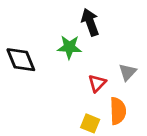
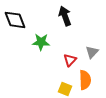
green star: (69, 47) -> (41, 42), moved
black diamond: (21, 60) -> (15, 20), moved

